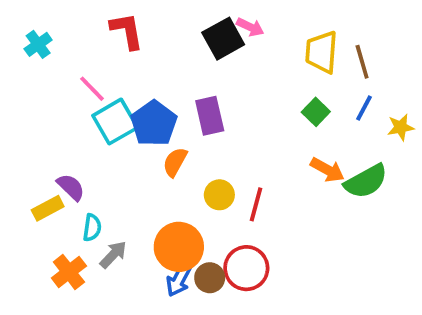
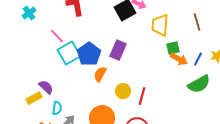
yellow trapezoid: (322, 52) -> (160, 25), moved
blue line: (364, 108) -> (198, 59), moved
green square: (316, 112) -> (173, 48), turned 32
purple rectangle: (210, 116) -> (118, 50), turned 36
orange arrow: (327, 170) -> (179, 59), moved

